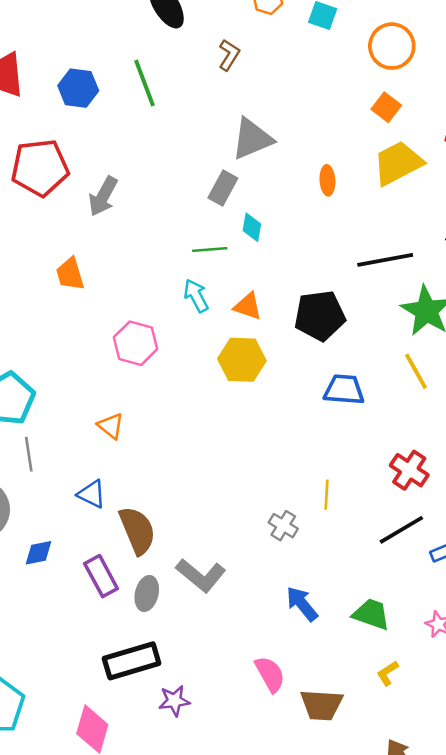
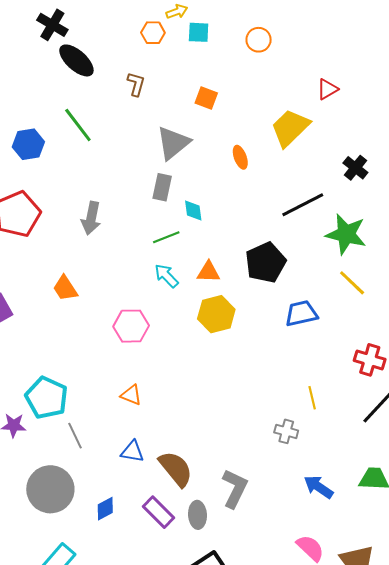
orange circle: (392, 46) -> (259, 40), size x0.7
orange square: (386, 107) -> (206, 98), moved
gray arrow: (103, 196) -> (91, 218), moved
gray L-shape: (201, 575) -> (235, 488), turned -87

